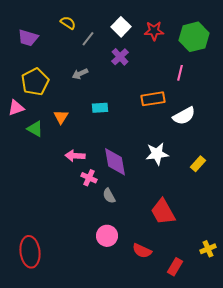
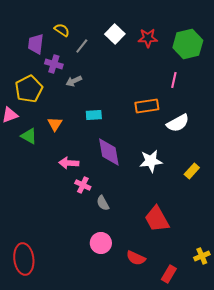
purple trapezoid: (28, 38) -> (36, 44), moved, turned 80
purple cross: (120, 57) -> (54, 64), moved, turned -30
purple diamond: (115, 162) -> (109, 152), moved

